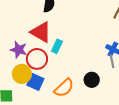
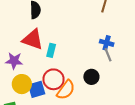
red circle: (37, 59) -> (54, 79), moved
blue square: (35, 82) -> (37, 89), turned -30

